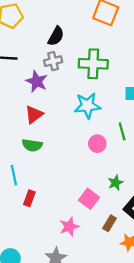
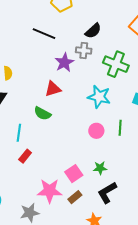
brown rectangle: (109, 223) -> (75, 197), moved
pink star: (69, 227) -> (50, 191), size x1.4

